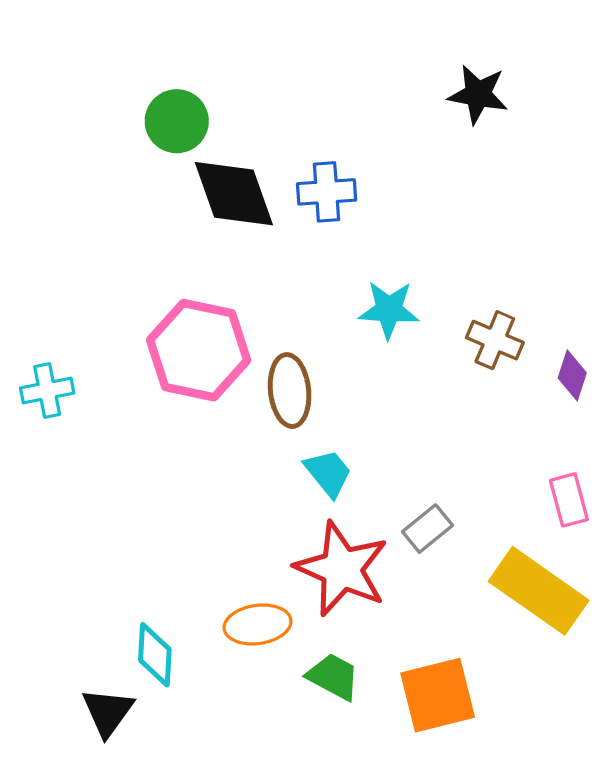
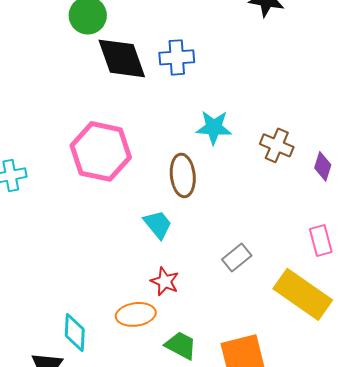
brown ellipse: (290, 391) -> (183, 175), moved
cyan trapezoid: (328, 473) -> (158, 224), moved
red star: (342, 569) -> (165, 281), moved, size x0.5

